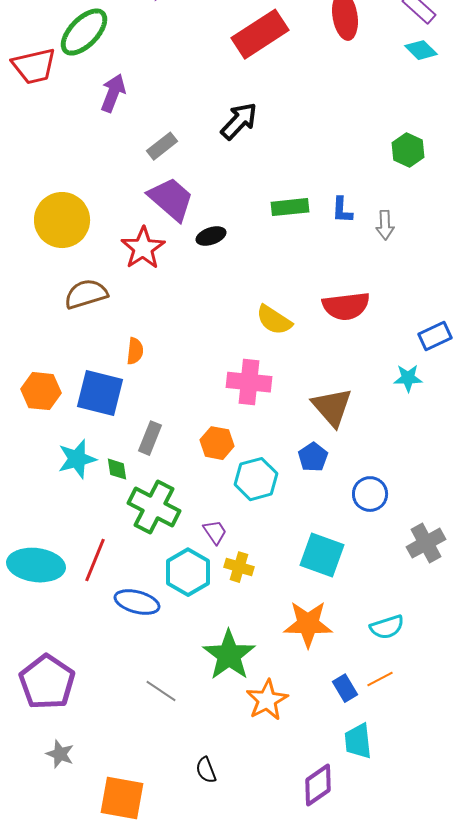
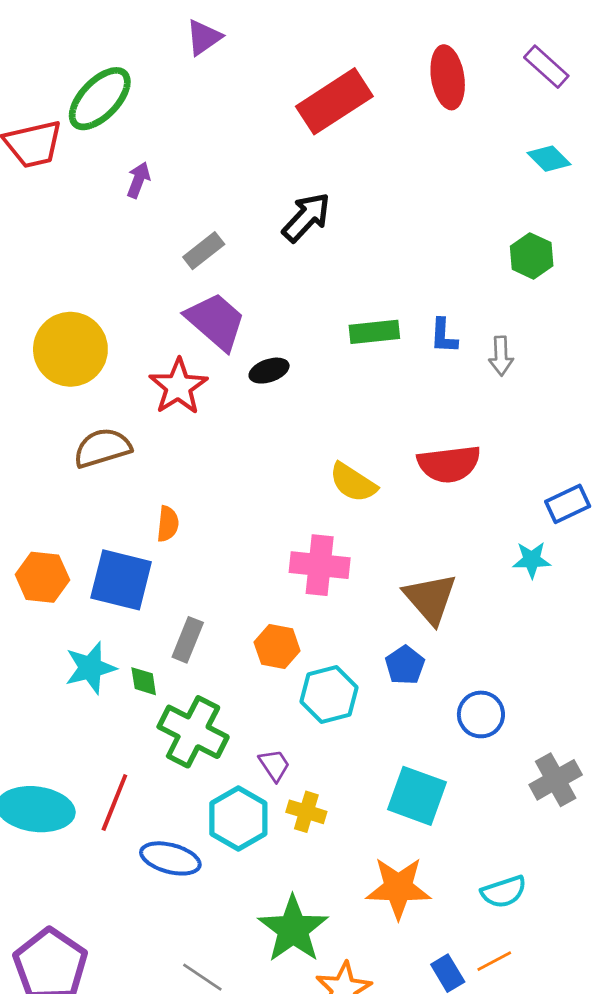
cyan diamond: (421, 50) -> (549, 159), moved
purple arrow: (113, 93) -> (138, 180), size x0.7

